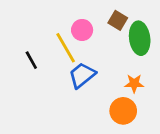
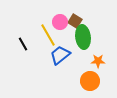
brown square: (118, 20) -> (75, 21), moved
green ellipse: (140, 38) -> (83, 37), moved

